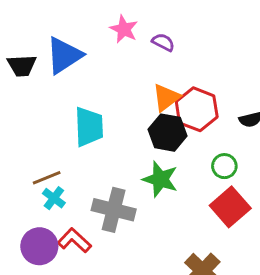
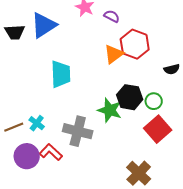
red hexagon: (197, 109) -> (135, 44), moved
black hexagon: (168, 133) -> (130, 97), moved
brown line: (47, 178) -> (14, 127), moved

